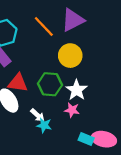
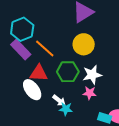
orange line: (44, 26) -> (45, 48), moved
white star: (77, 90) -> (92, 75), turned 30

